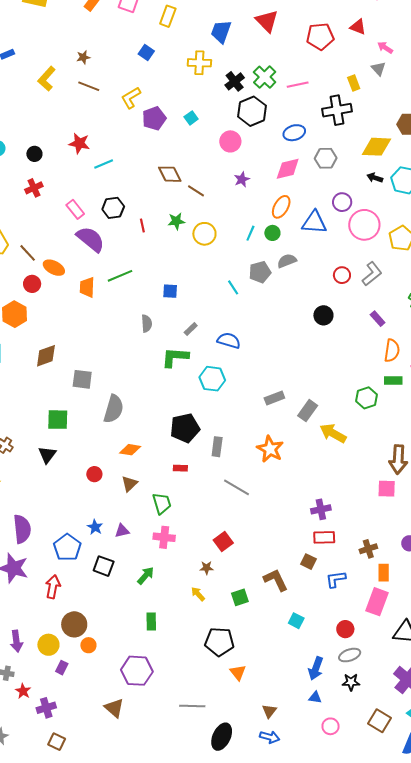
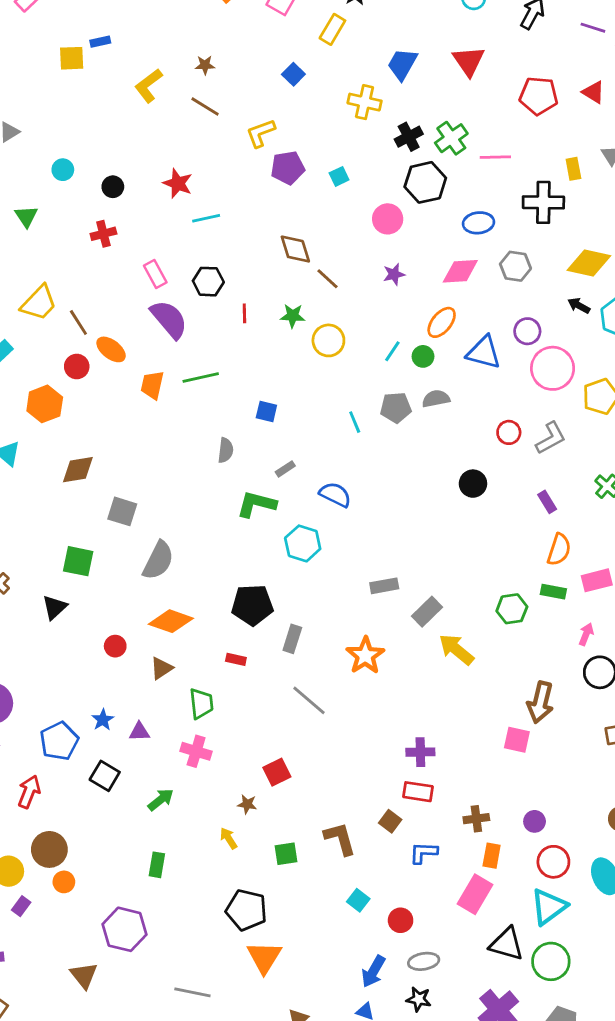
orange diamond: (130, 450) -> (171, 621), size x1.4
red circle: (345, 629) -> (401, 920), moved
orange triangle: (238, 672) -> (264, 957), size x1.5

